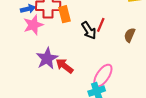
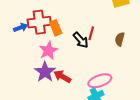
pink star: (33, 25) -> (48, 51), moved
pink ellipse: (103, 76) -> (100, 81), turned 45

